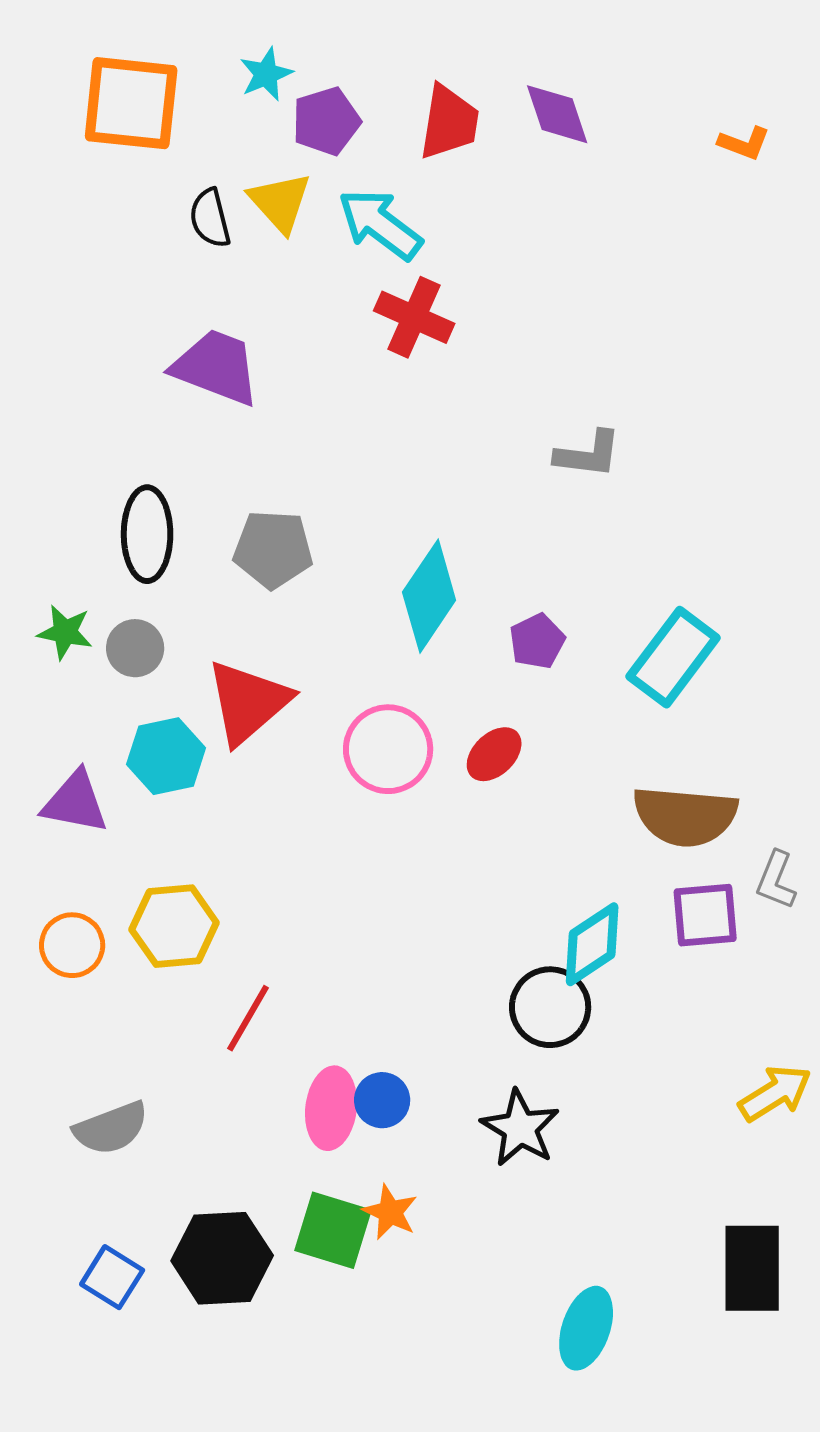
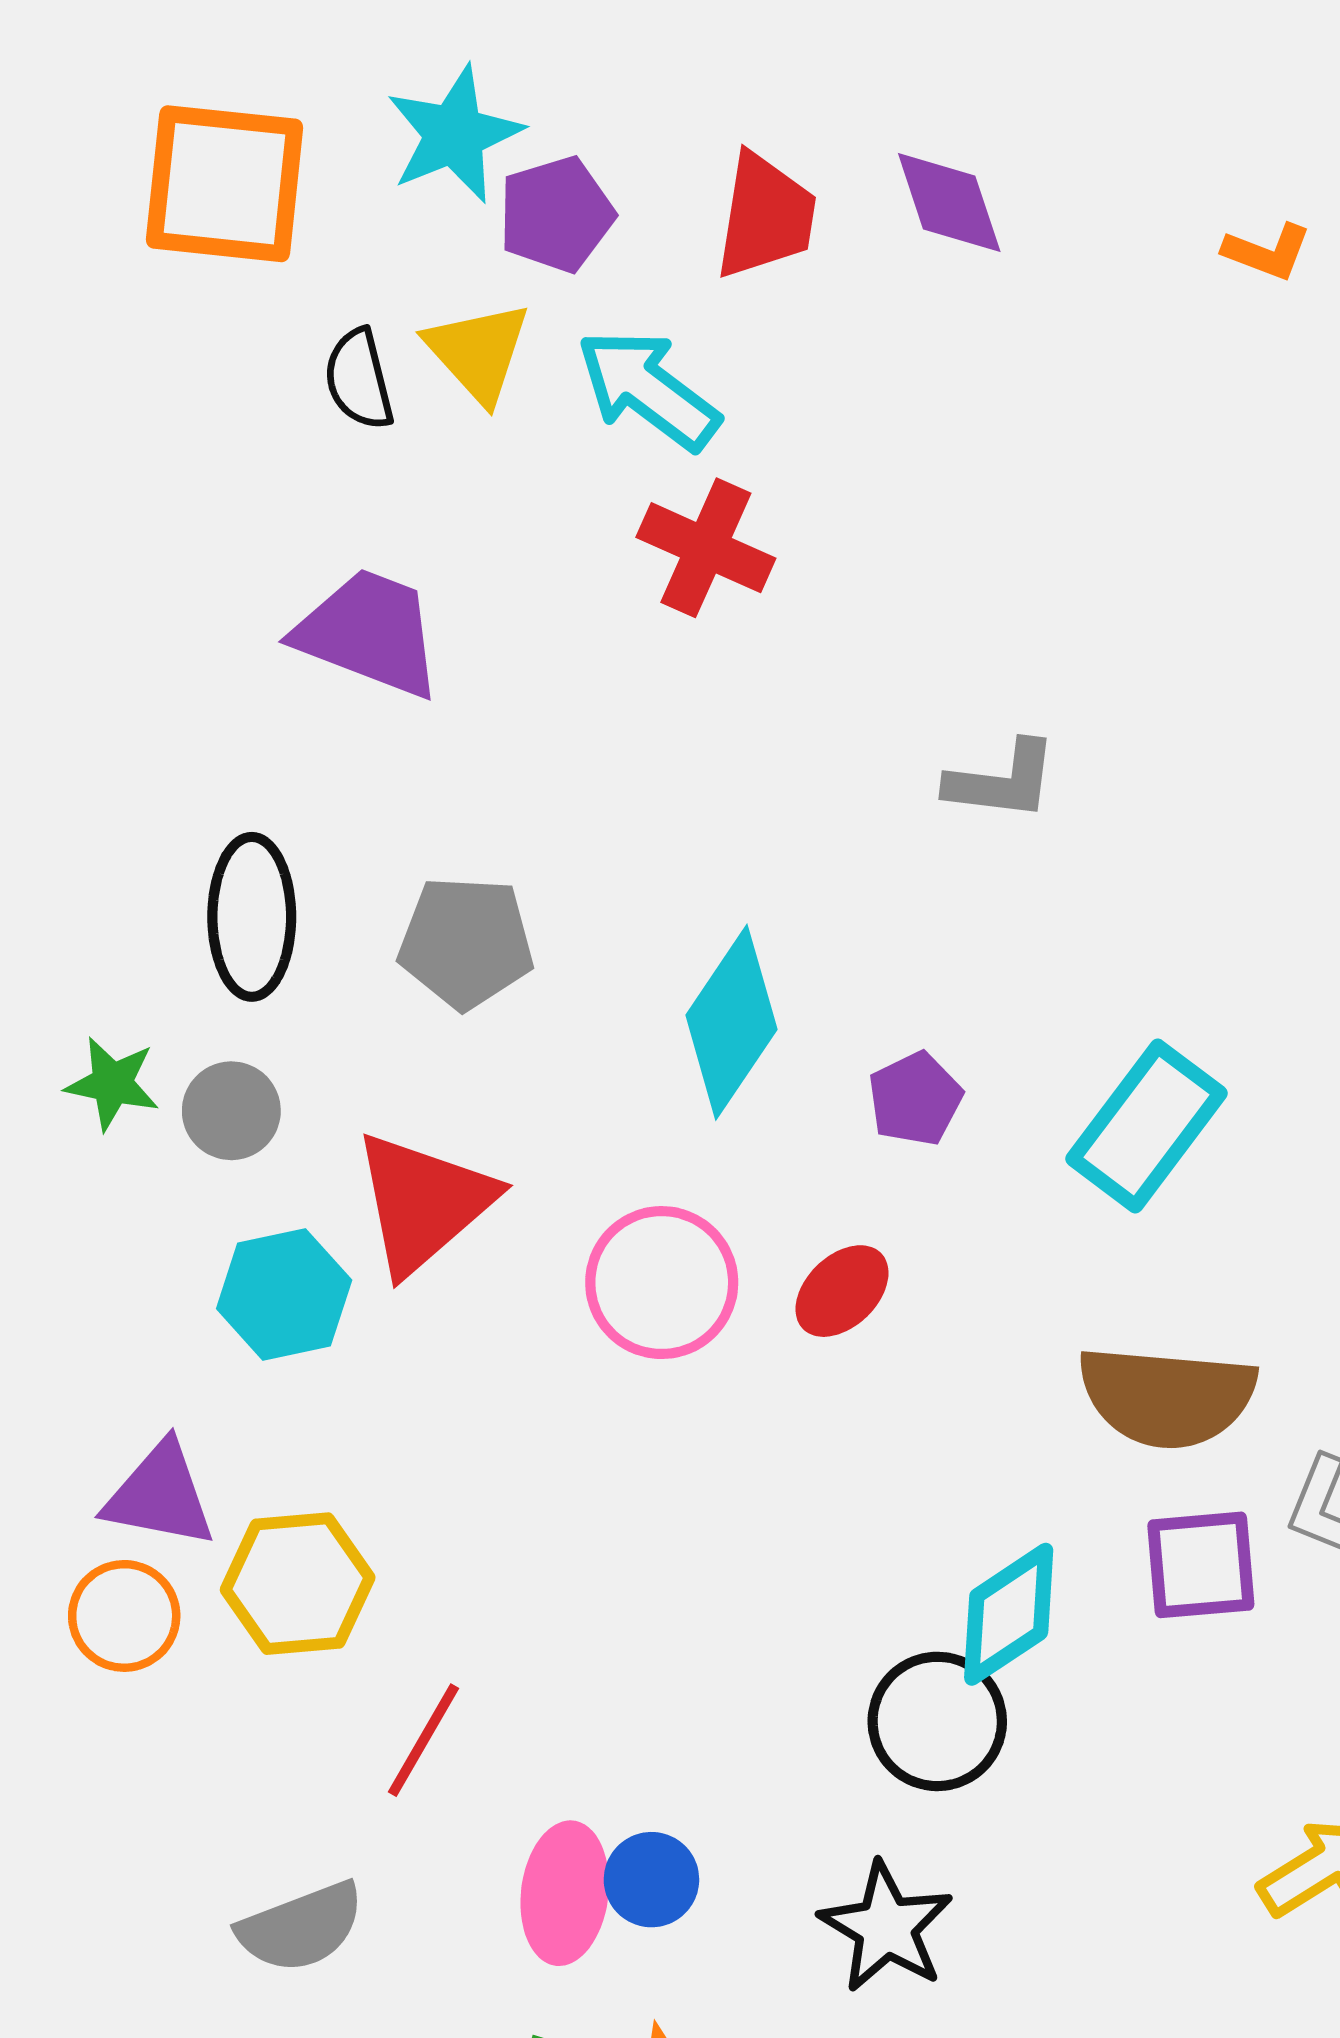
cyan star: (266, 74) -> (454, 134), size x1.5
purple triangle: (75, 802) -> (160, 1495), moved
gray semicircle: (111, 1128) -> (301, 1927), moved

